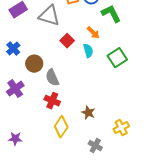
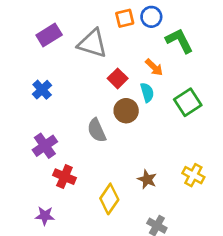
brown circle: (34, 64) -> (126, 111), moved
red cross: (52, 101) -> (64, 177), moved
yellow cross: (121, 128) -> (193, 175), moved, turned -35

